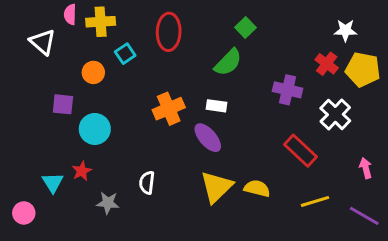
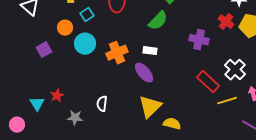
purple square: (63, 104) -> (44, 50), turned -35
white cross: (335, 114) -> (235, 70), moved
cyan circle: (95, 129) -> (85, 44), moved
yellow semicircle: (257, 188) -> (172, 124), moved
yellow line: (315, 201) -> (227, 101), moved

